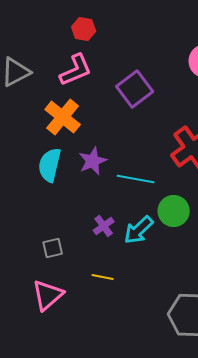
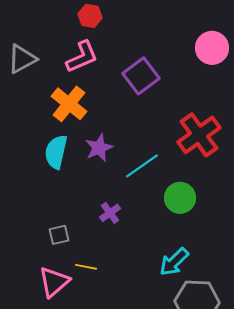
cyan line: (136, 179) -> (142, 166), turned -45
cyan arrow: (139, 230) -> (174, 262), moved
yellow line: (103, 277) -> (86, 267), moved

